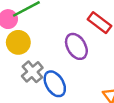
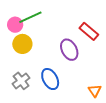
gray cross: (32, 72) -> (21, 81), moved

